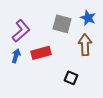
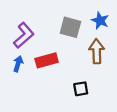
black square: (71, 78) -> (81, 89), turned -32

